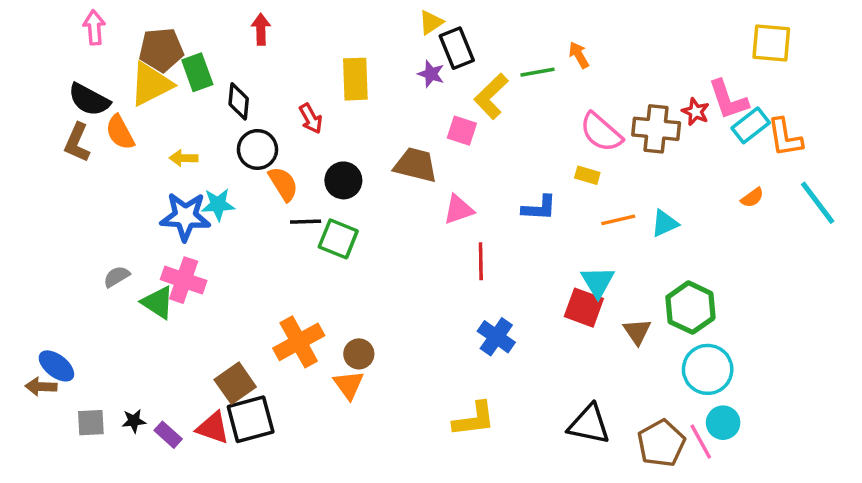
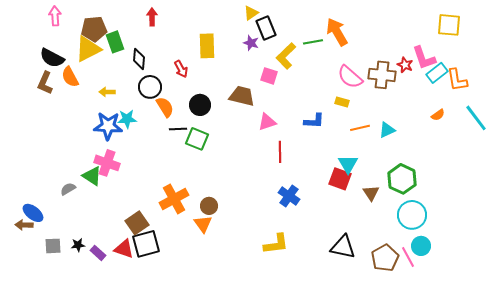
orange arrow: (579, 55) -> (337, 32), size x1.8
gray semicircle: (117, 277) -> (68, 189), moved

